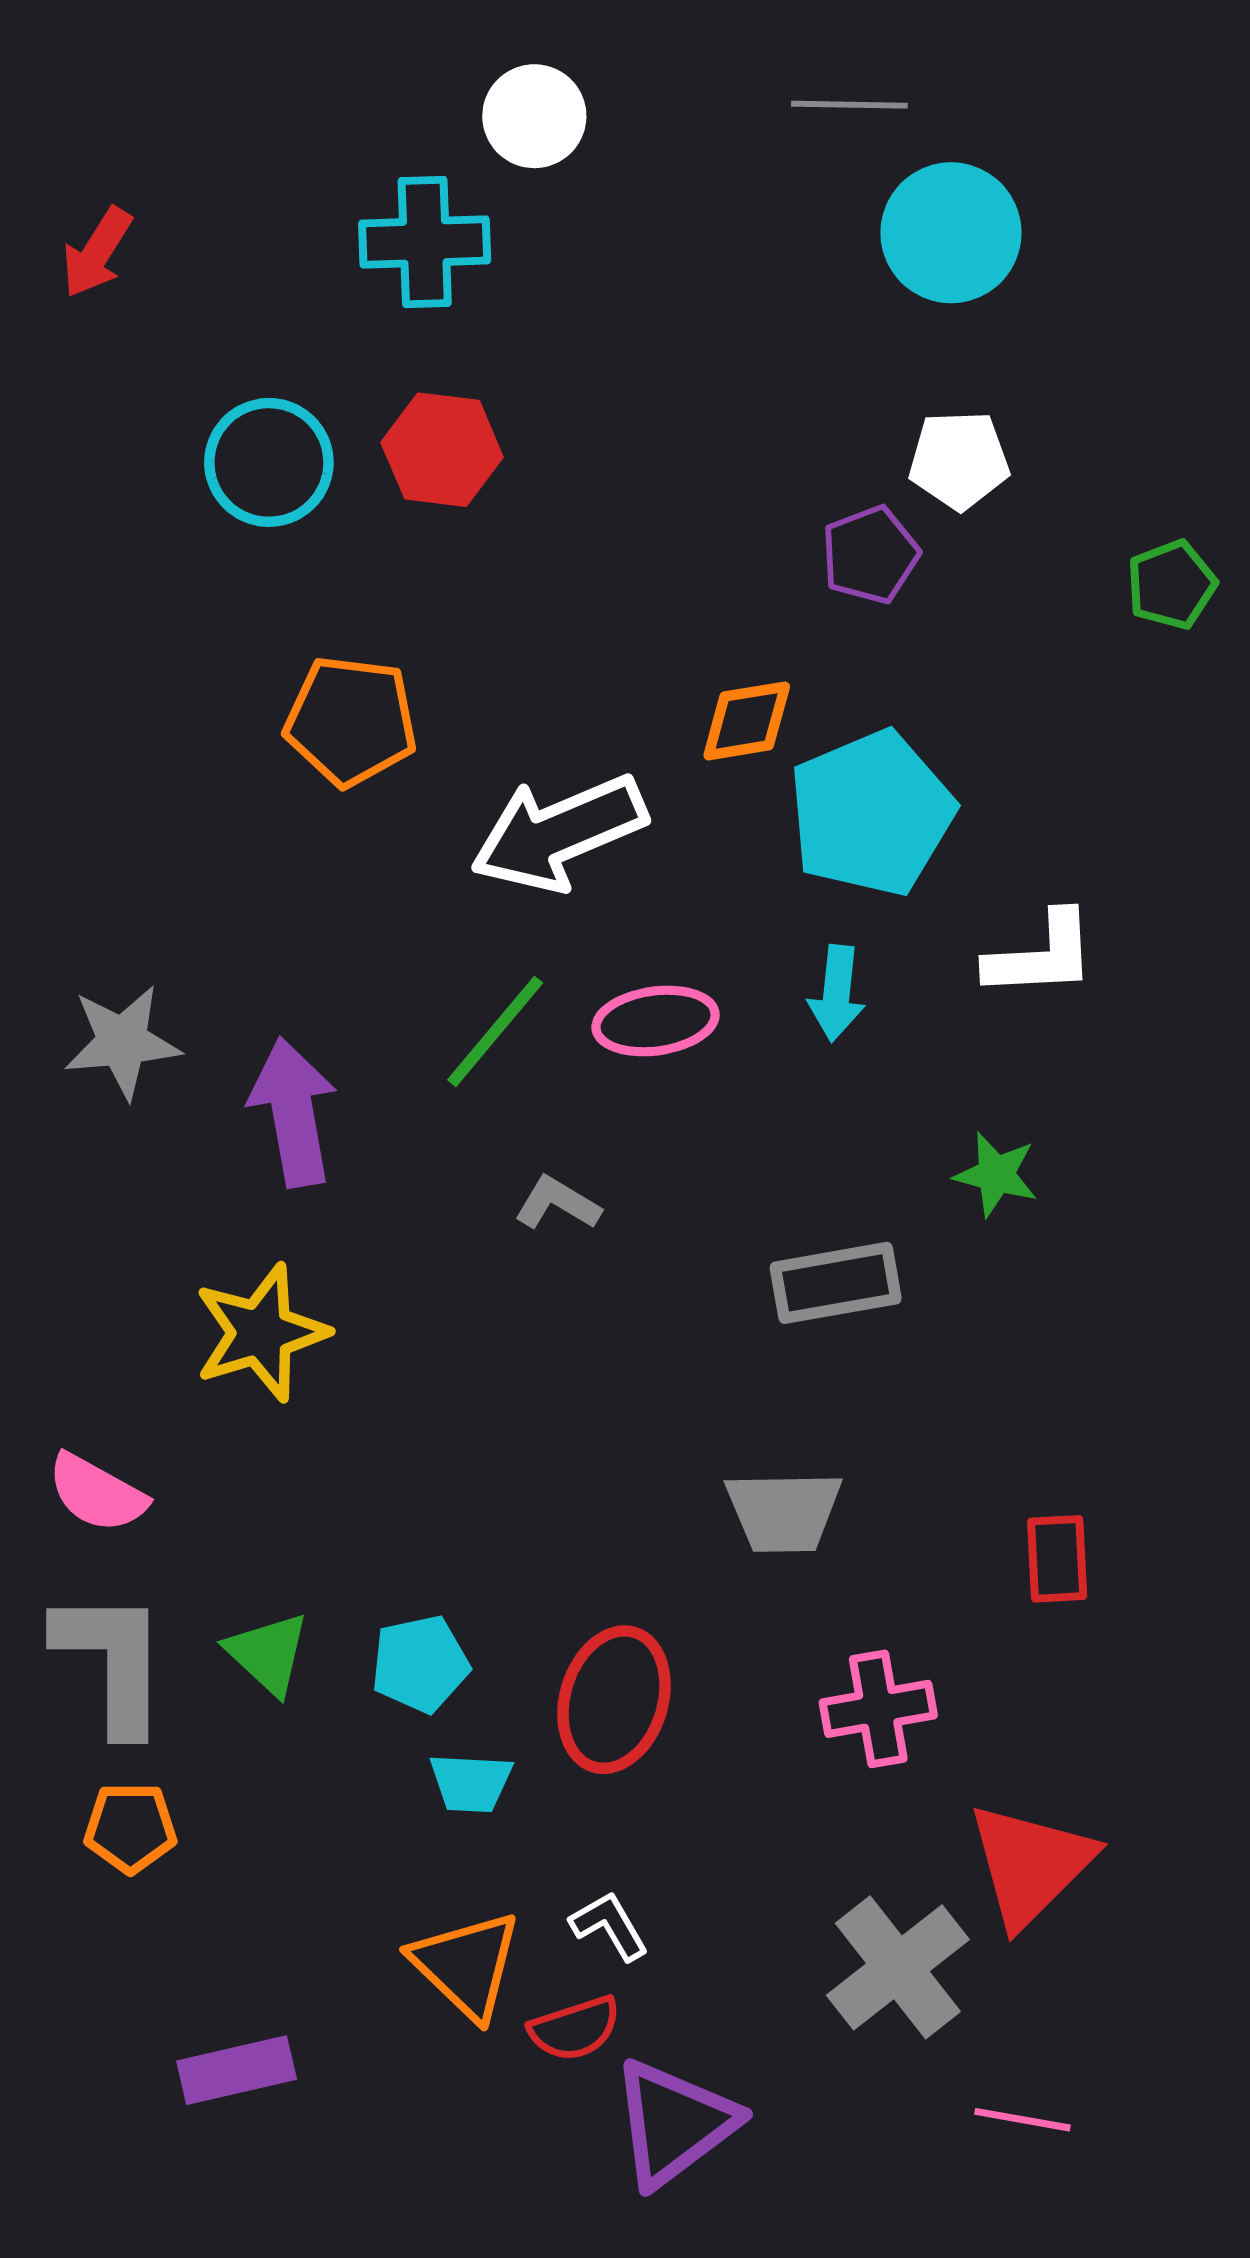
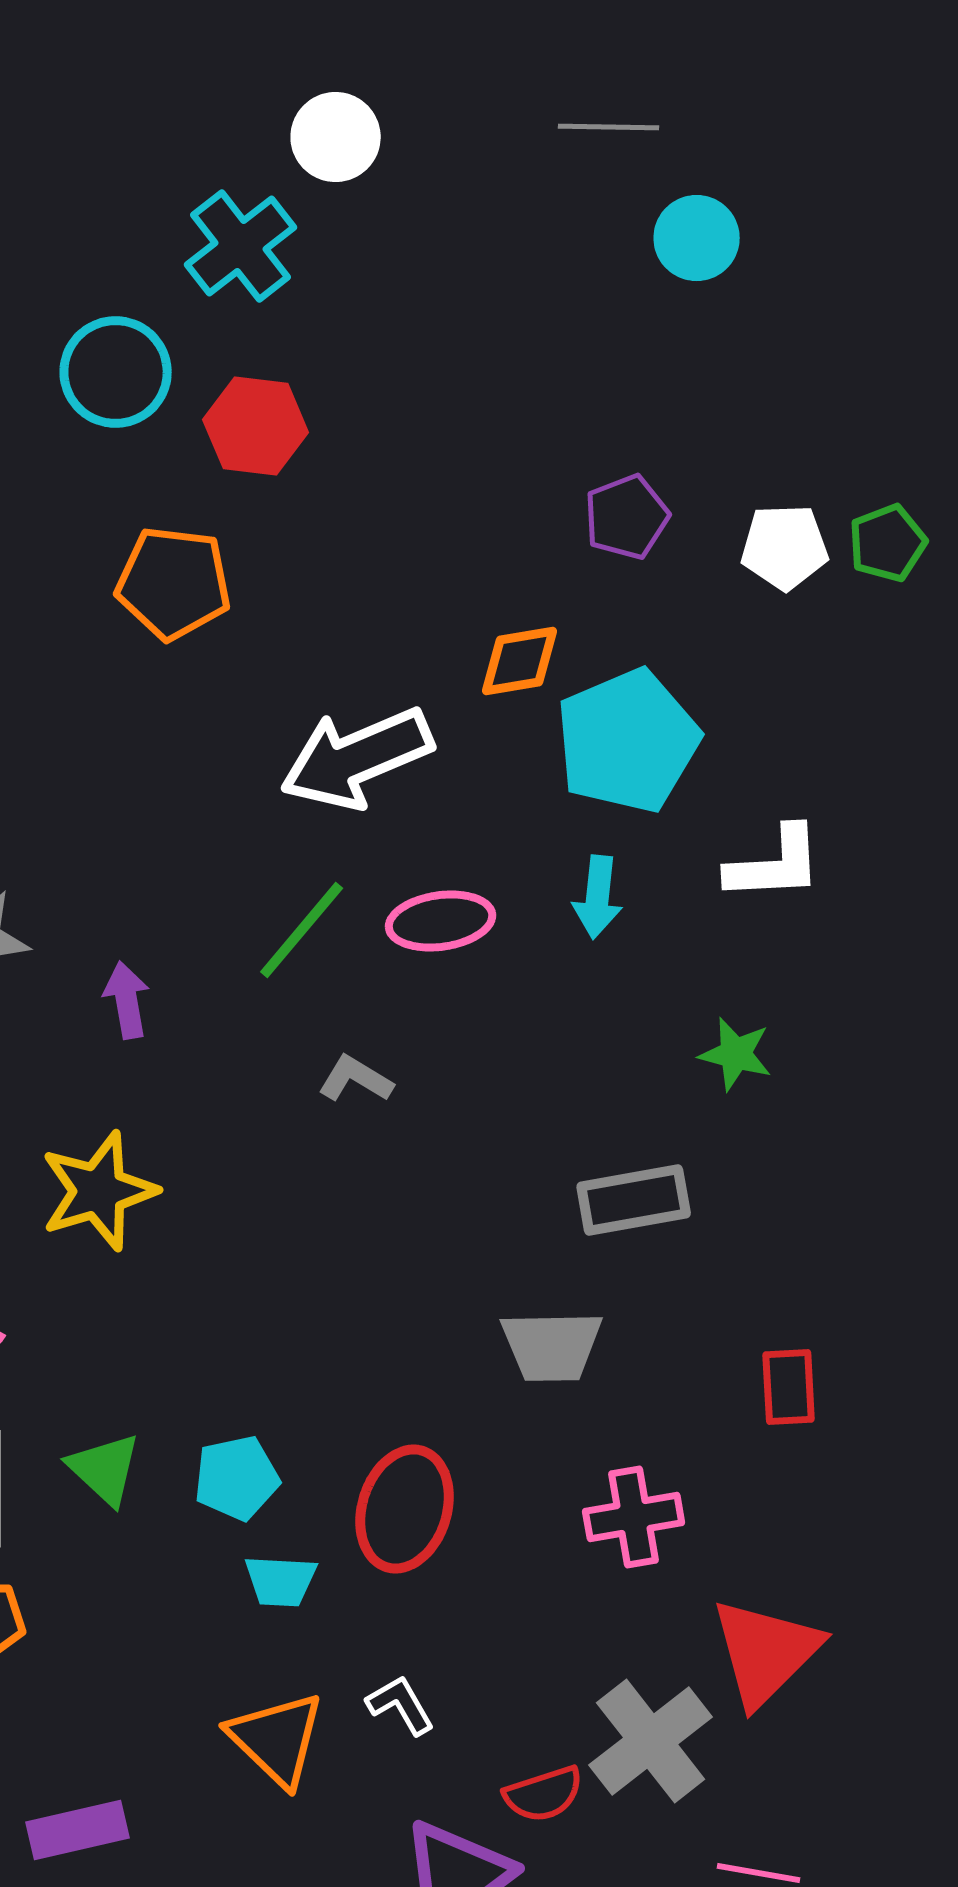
cyan circle: (951, 233) -> (697, 238), size x0.7
cyan cross: (425, 242) -> (241, 246), turned -36
white pentagon: (959, 460) -> (785, 547), moved
cyan circle: (269, 462) -> (116, 372), moved
orange pentagon: (351, 721) -> (174, 583), moved
purple arrow: (293, 1112) -> (127, 1000), size x0.6
gray rectangle: (836, 1283) -> (634, 1200), moved
red semicircle: (575, 2029) -> (544, 1794), moved

